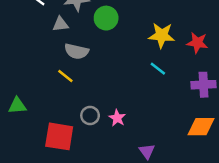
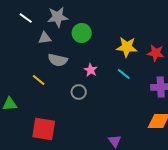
yellow line: (65, 76) -> (39, 80), moved
gray circle: (90, 115) -> (79, 92), moved
pink star: (117, 118) -> (91, 70), moved

